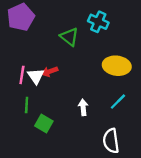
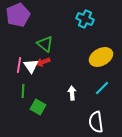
green triangle: (69, 37) -> (45, 44), moved
yellow ellipse: (117, 66) -> (101, 57), turned -35

